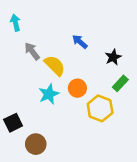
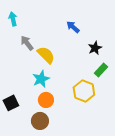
blue arrow: (80, 42) -> (73, 27), moved
orange circle: (77, 88) -> (46, 100), moved
brown circle: (36, 144) -> (40, 121), moved

